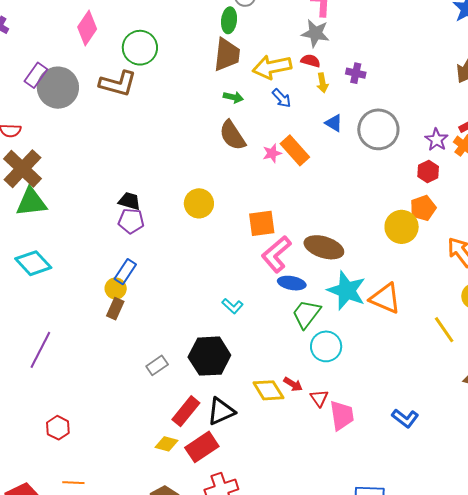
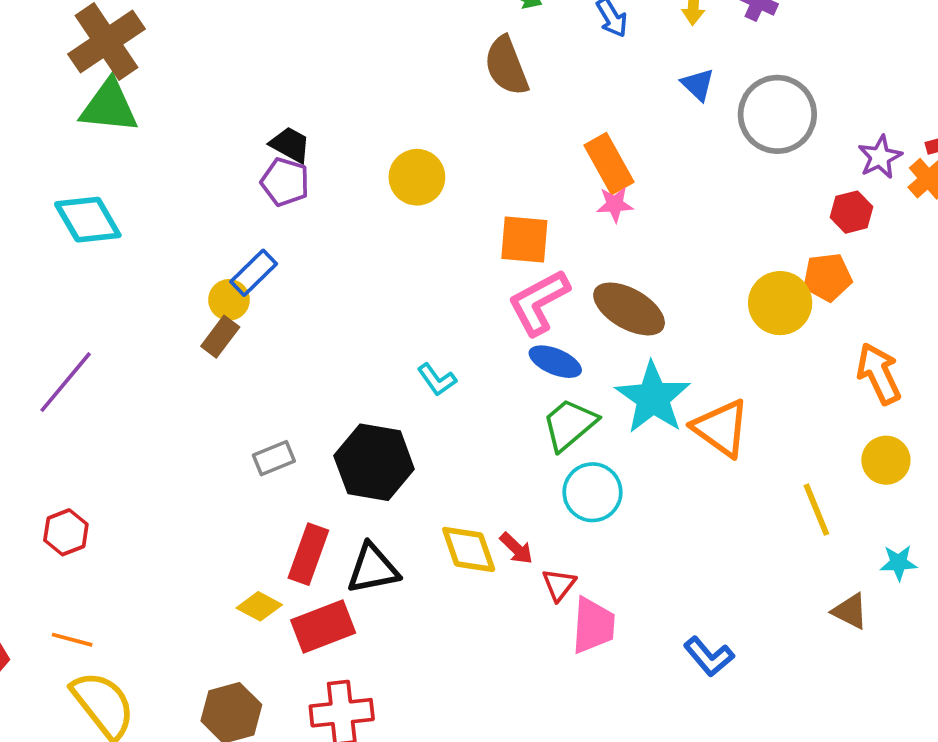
orange rectangle: (295, 150) -> (609, 164), moved
pink star: (272, 153) -> (615, 204), moved
red rectangle: (186, 411) -> (308, 554), turned -32

